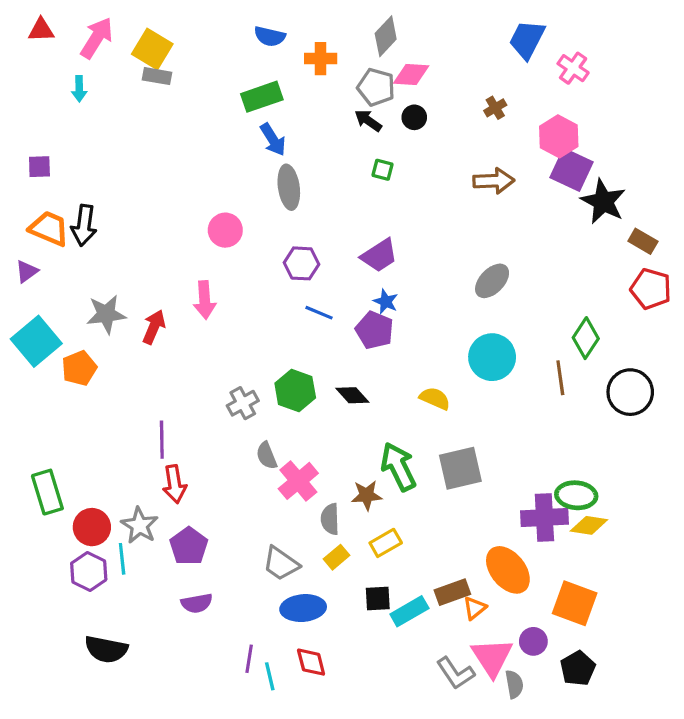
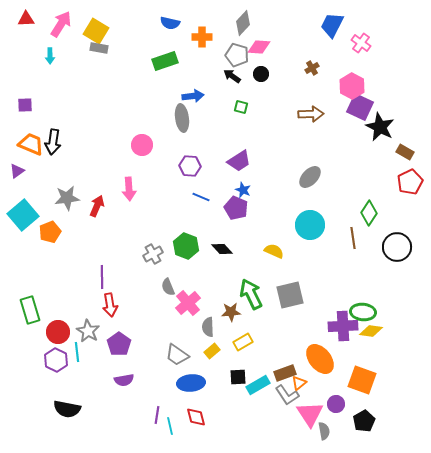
blue arrow: (273, 140) -> (193, 96), moved, turned -65
red pentagon: (651, 289) -> (410, 182), turned 30
gray L-shape: (456, 673) -> (287, 395), moved

